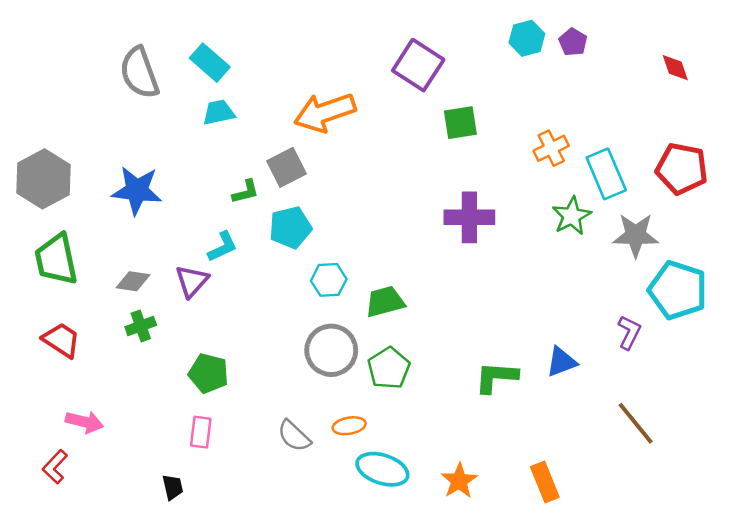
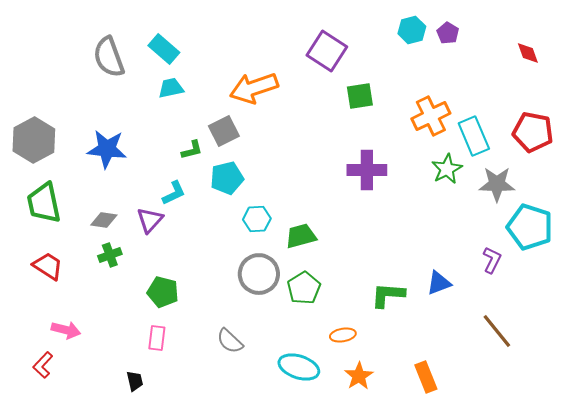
orange cross: (551, 148) -> (431, 116), size x1.4
orange ellipse: (349, 426) -> (343, 335), moved

